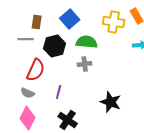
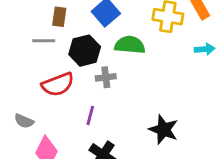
gray cross: (85, 64) -> (106, 77), moved
red semicircle: (36, 70) -> (58, 84), turned 45
gray semicircle: (28, 93) -> (24, 121), moved

